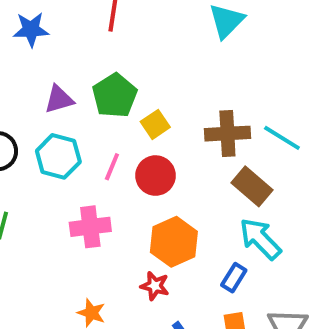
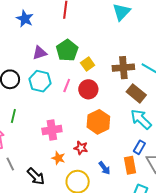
blue star: (31, 29) -> (25, 19), turned 30
pink cross: (90, 227) -> (52, 130), moved
blue rectangle: (234, 278) -> (139, 147), moved
red star: (155, 286) -> (81, 148), moved

